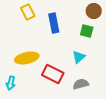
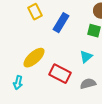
blue rectangle: (54, 23) -> (61, 23), turned 42
yellow ellipse: (27, 58) -> (34, 58), turned -30

